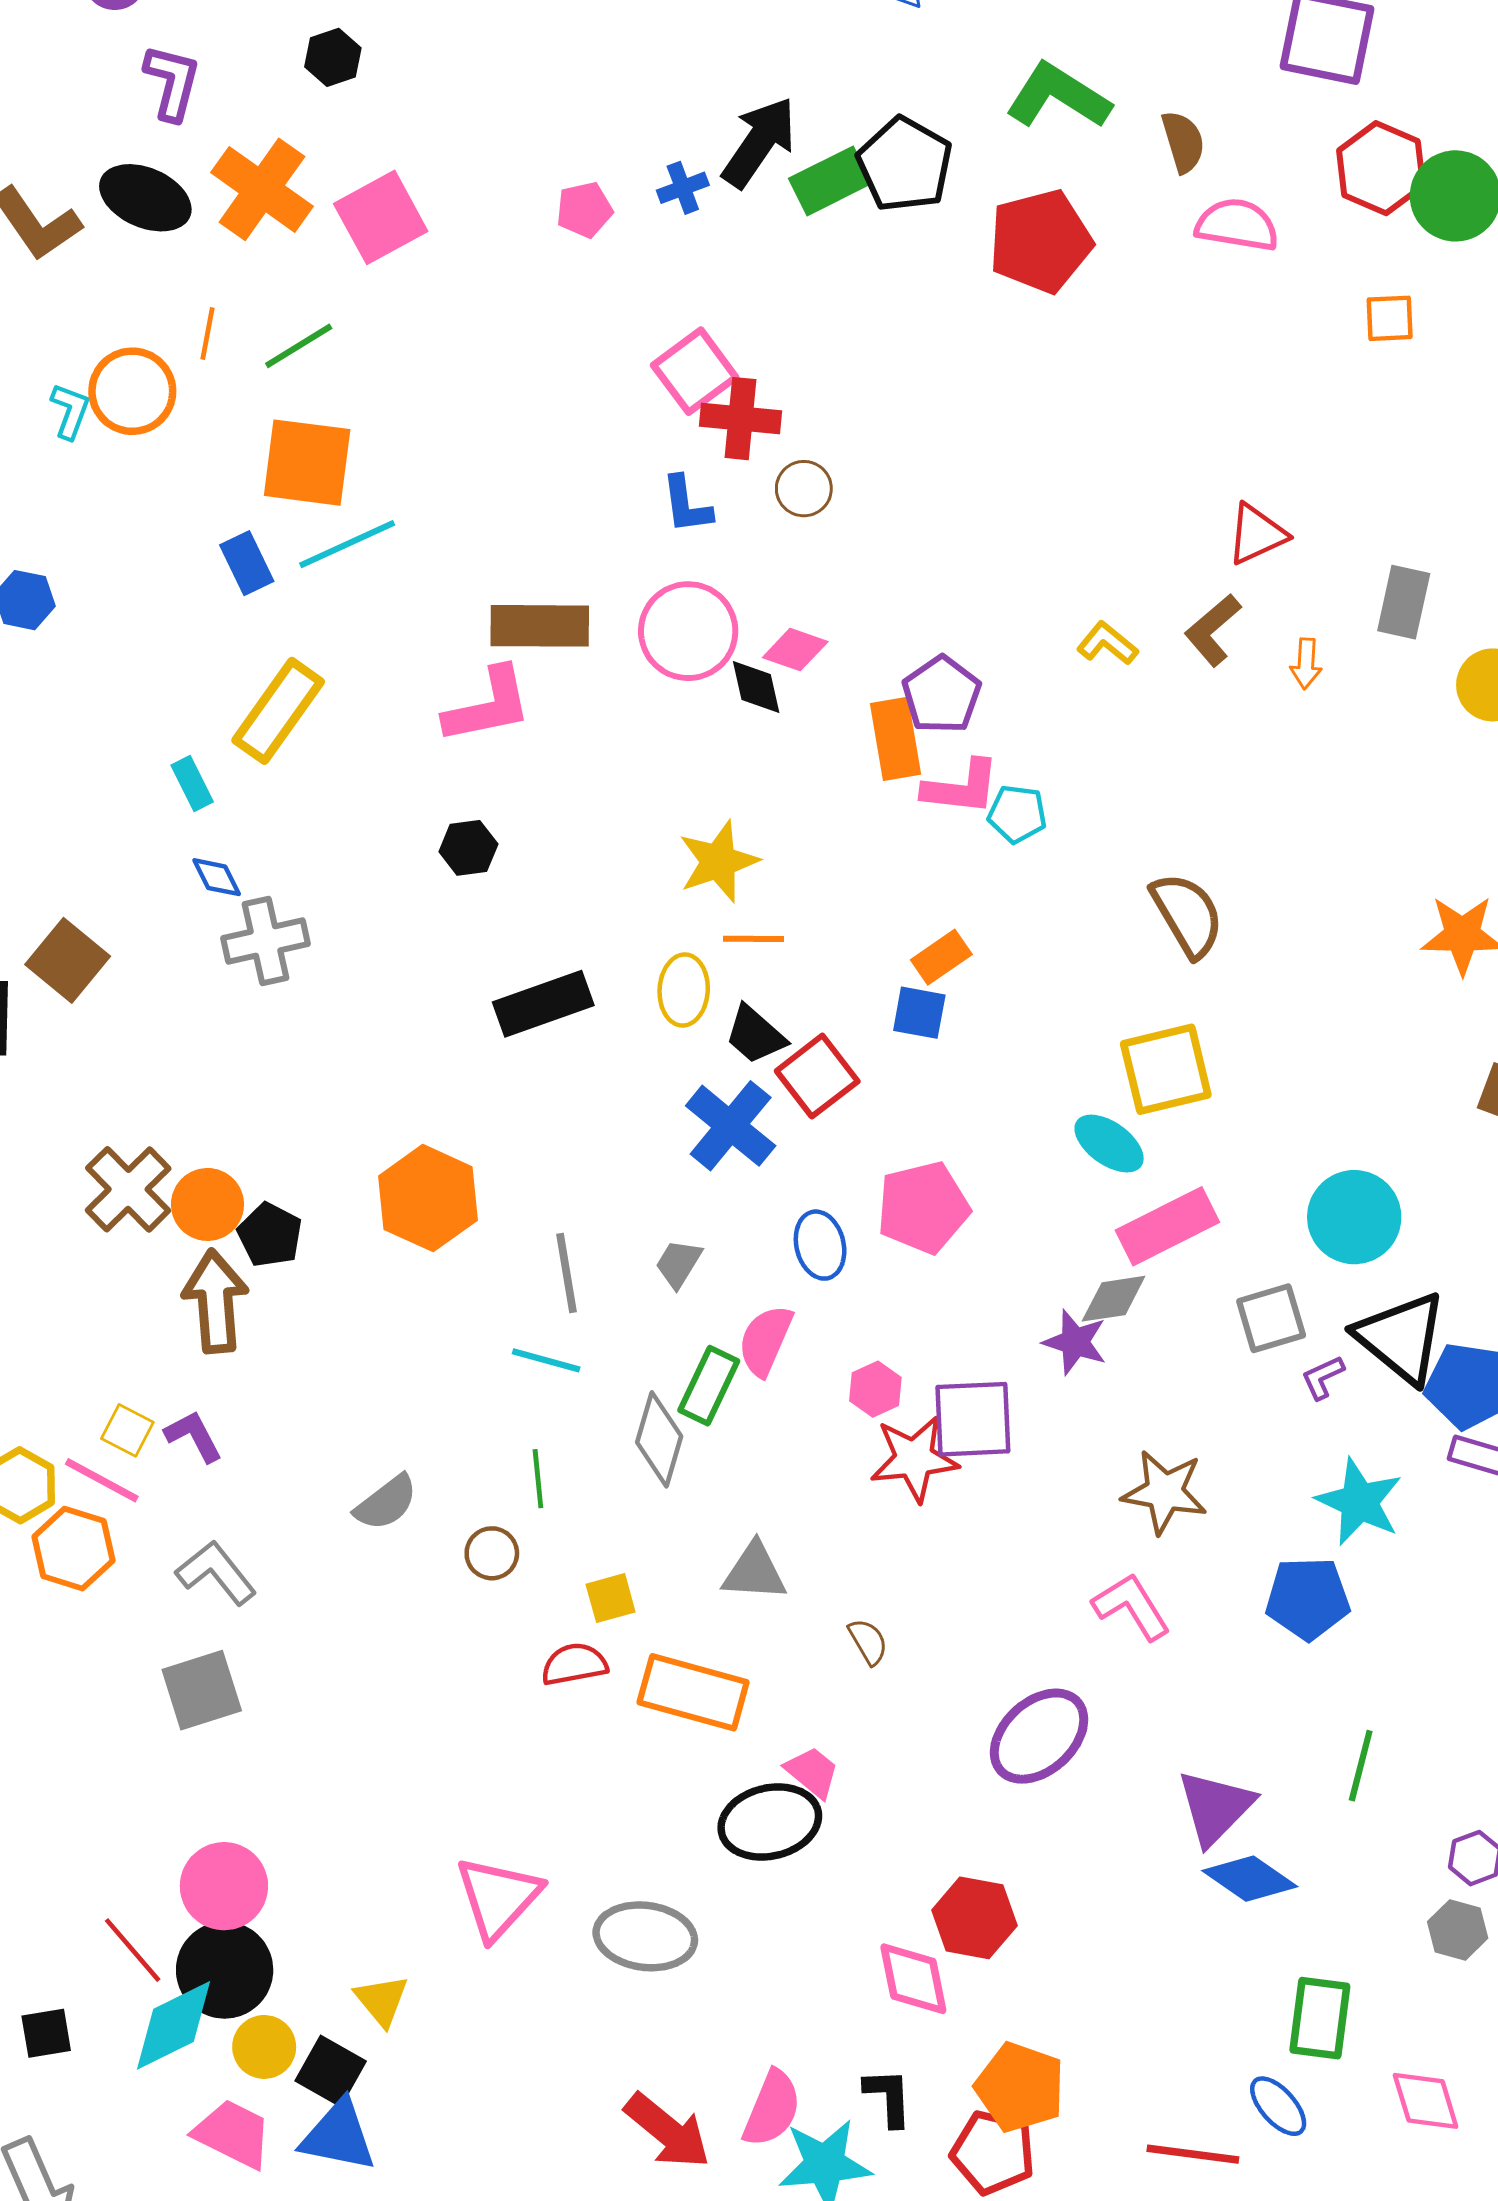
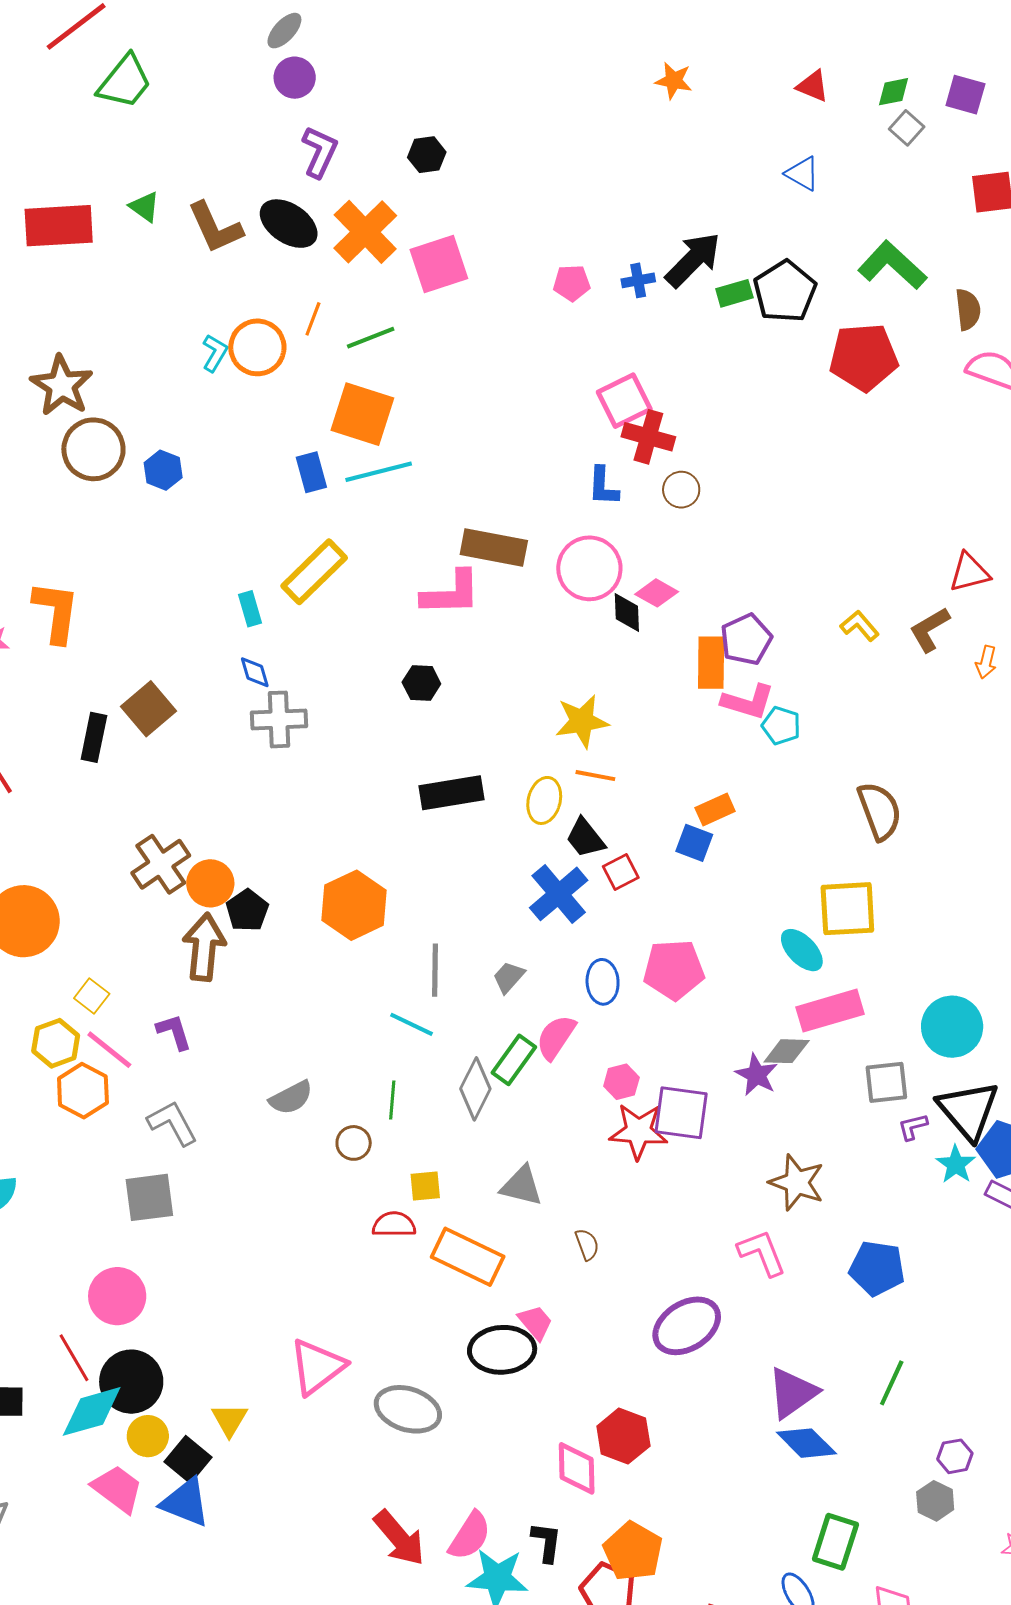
green rectangle: (830, 181) -> (734, 293), size x0.7
red square: (817, 1076) -> (621, 872), size x0.7
yellow square: (127, 1430) -> (92, 996), moved
cyan star: (1359, 1502) -> (956, 1164), moved, size x0.7
pink circle: (224, 1886) -> (117, 1296), moved

